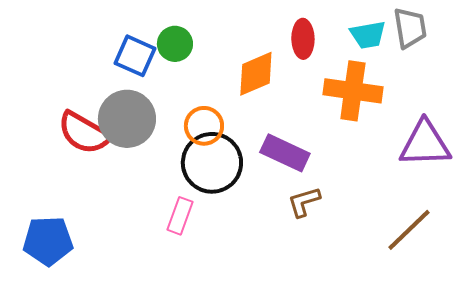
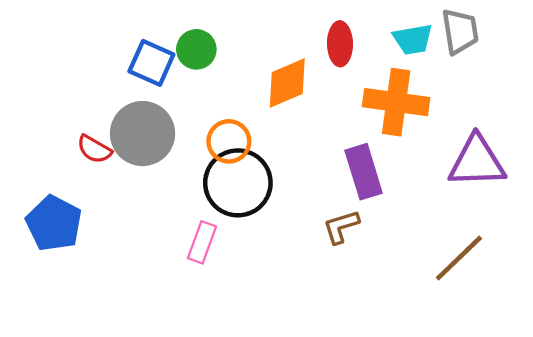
red semicircle: (84, 133) -> (94, 149), size x0.6
purple rectangle: (285, 153) -> (364, 172), moved, turned 48
blue pentagon: (48, 241) -> (54, 223), moved, turned 30

